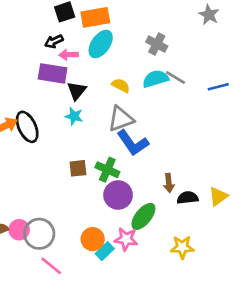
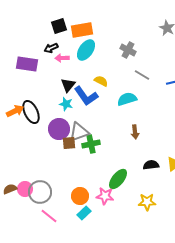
purple rectangle: (53, 73) -> (27, 64), moved
cyan semicircle: (155, 79) -> (127, 99), moved
gray triangle: (121, 119) -> (79, 132), moved
blue L-shape: (133, 143) -> (86, 96), moved
green cross: (107, 170) -> (91, 144), turned -36
brown arrow: (169, 183) -> (135, 132), moved
purple circle: (118, 195) -> (59, 129), moved
cyan rectangle: (105, 251) -> (84, 213), moved

